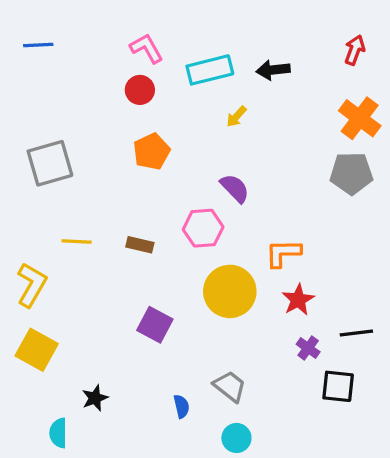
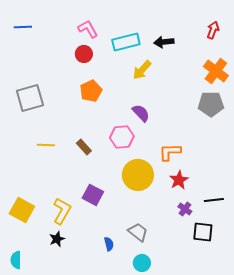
yellow arrow: (236, 117) -> (142, 70), size x1.5
brown rectangle: (140, 245) -> (84, 147), turned 35
yellow L-shape: (32, 285) -> (62, 211), moved
cyan semicircle: (58, 433) -> (16, 260), moved

